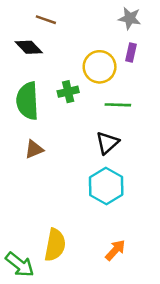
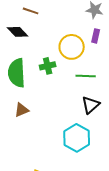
black triangle: (107, 143) -> (91, 105), moved

